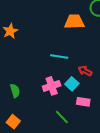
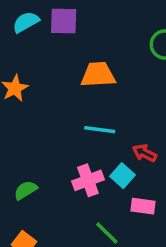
orange trapezoid: (74, 22) -> (98, 75), moved
green semicircle: (15, 91) -> (26, 190), turned -104

